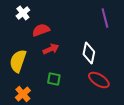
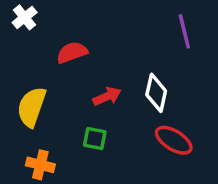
white cross: (23, 13) -> (25, 17), moved
red arrow: (51, 49) -> (107, 96), moved
orange cross: (23, 94) -> (40, 165), turned -35

